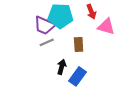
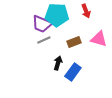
pink triangle: (106, 27) -> (99, 39), moved
brown rectangle: (79, 45) -> (74, 42), turned 72

